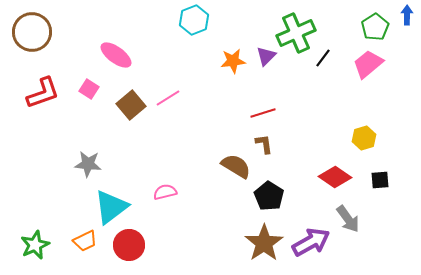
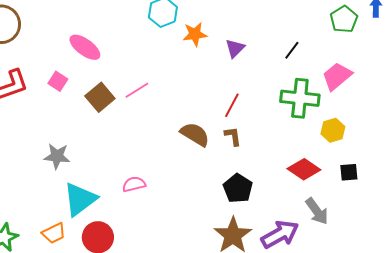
green cross: (296, 33) -> (300, 98), moved, turned 30
orange star: (233, 61) -> (195, 34), moved
pink trapezoid: (368, 64) -> (337, 76), moved
red line: (263, 113) -> (232, 105), turned -45
brown semicircle: (236, 166) -> (195, 134), moved

